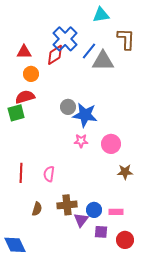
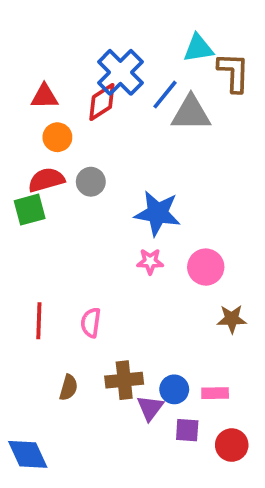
cyan triangle: (101, 15) -> (198, 48), moved
gray circle: (68, 107) -> (91, 182), moved

